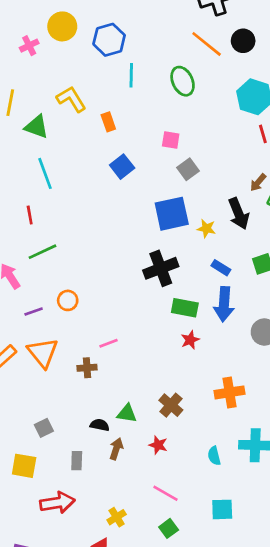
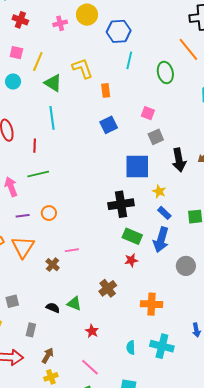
black arrow: (239, 214) -> (179, 160), moved
yellow star: (206, 229) -> (159, 191), moved
brown cross: (87, 368) -> (53, 265), turned 32
brown cross: (171, 405) -> (108, 288), moved
brown arrow: (116, 449) -> (48, 355), moved

